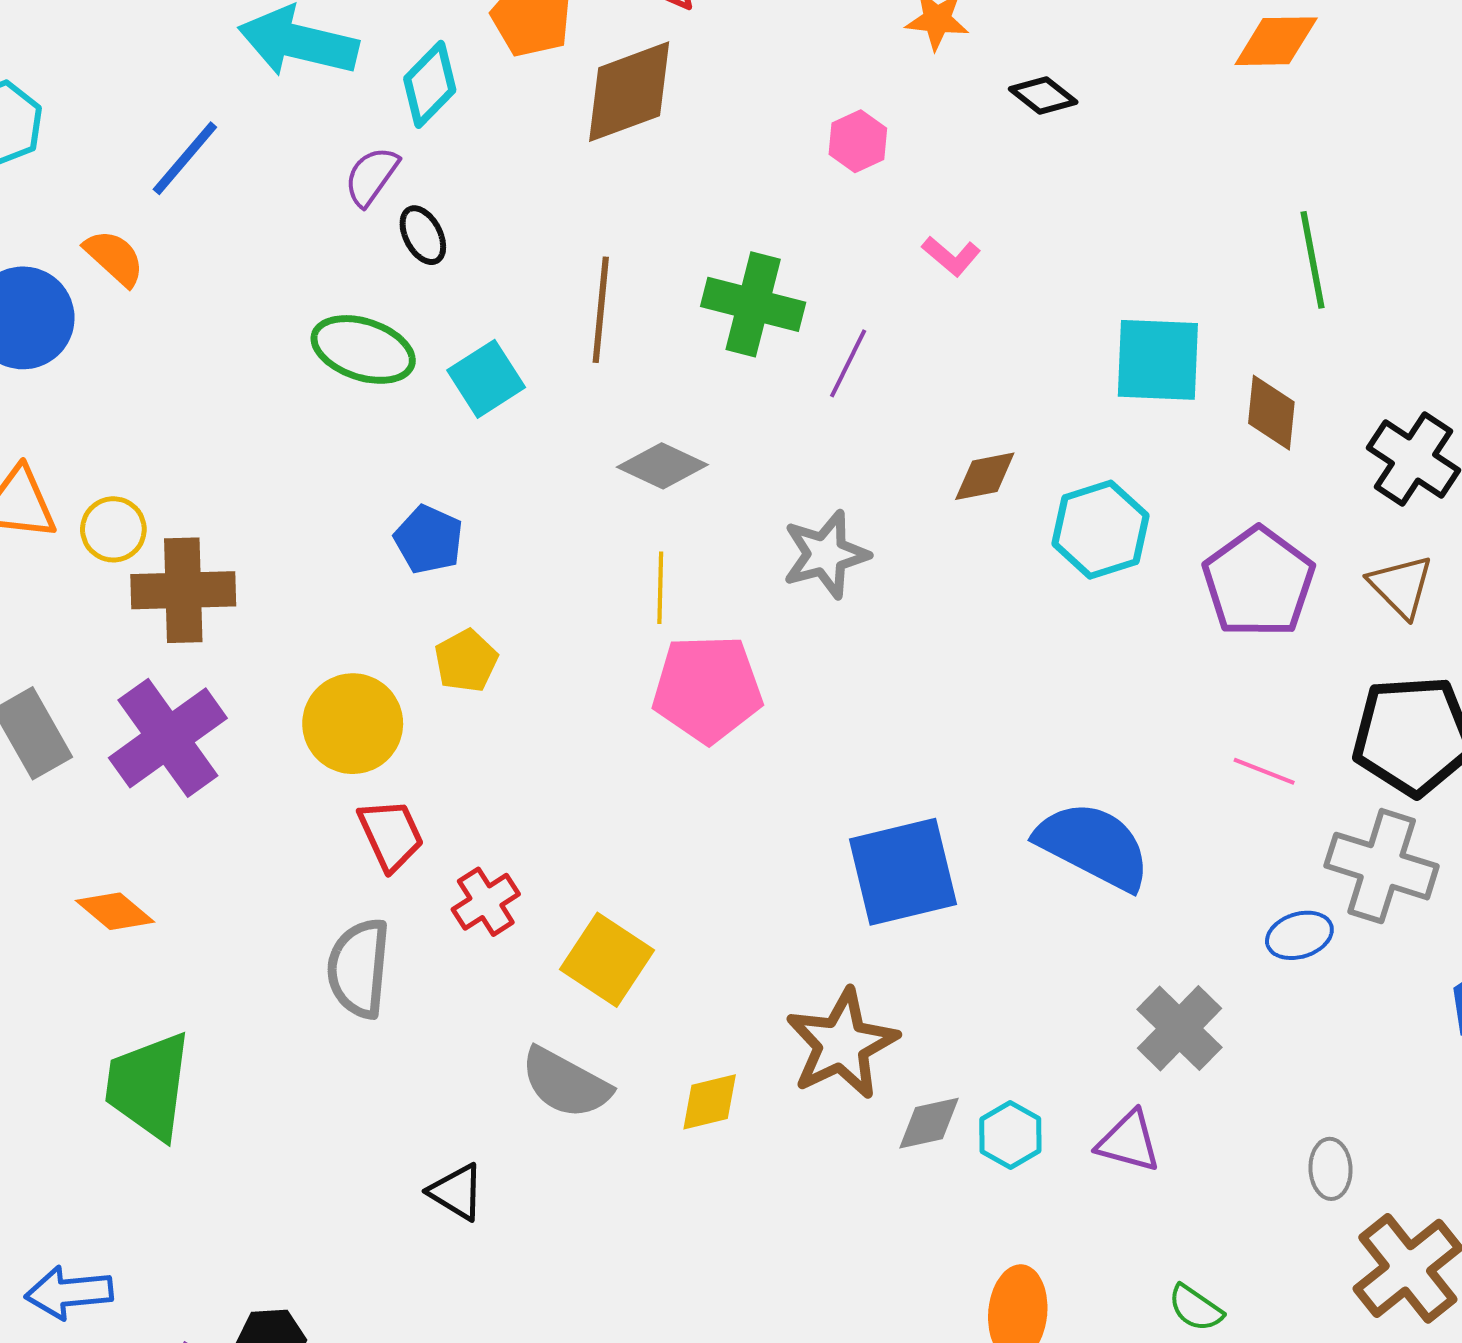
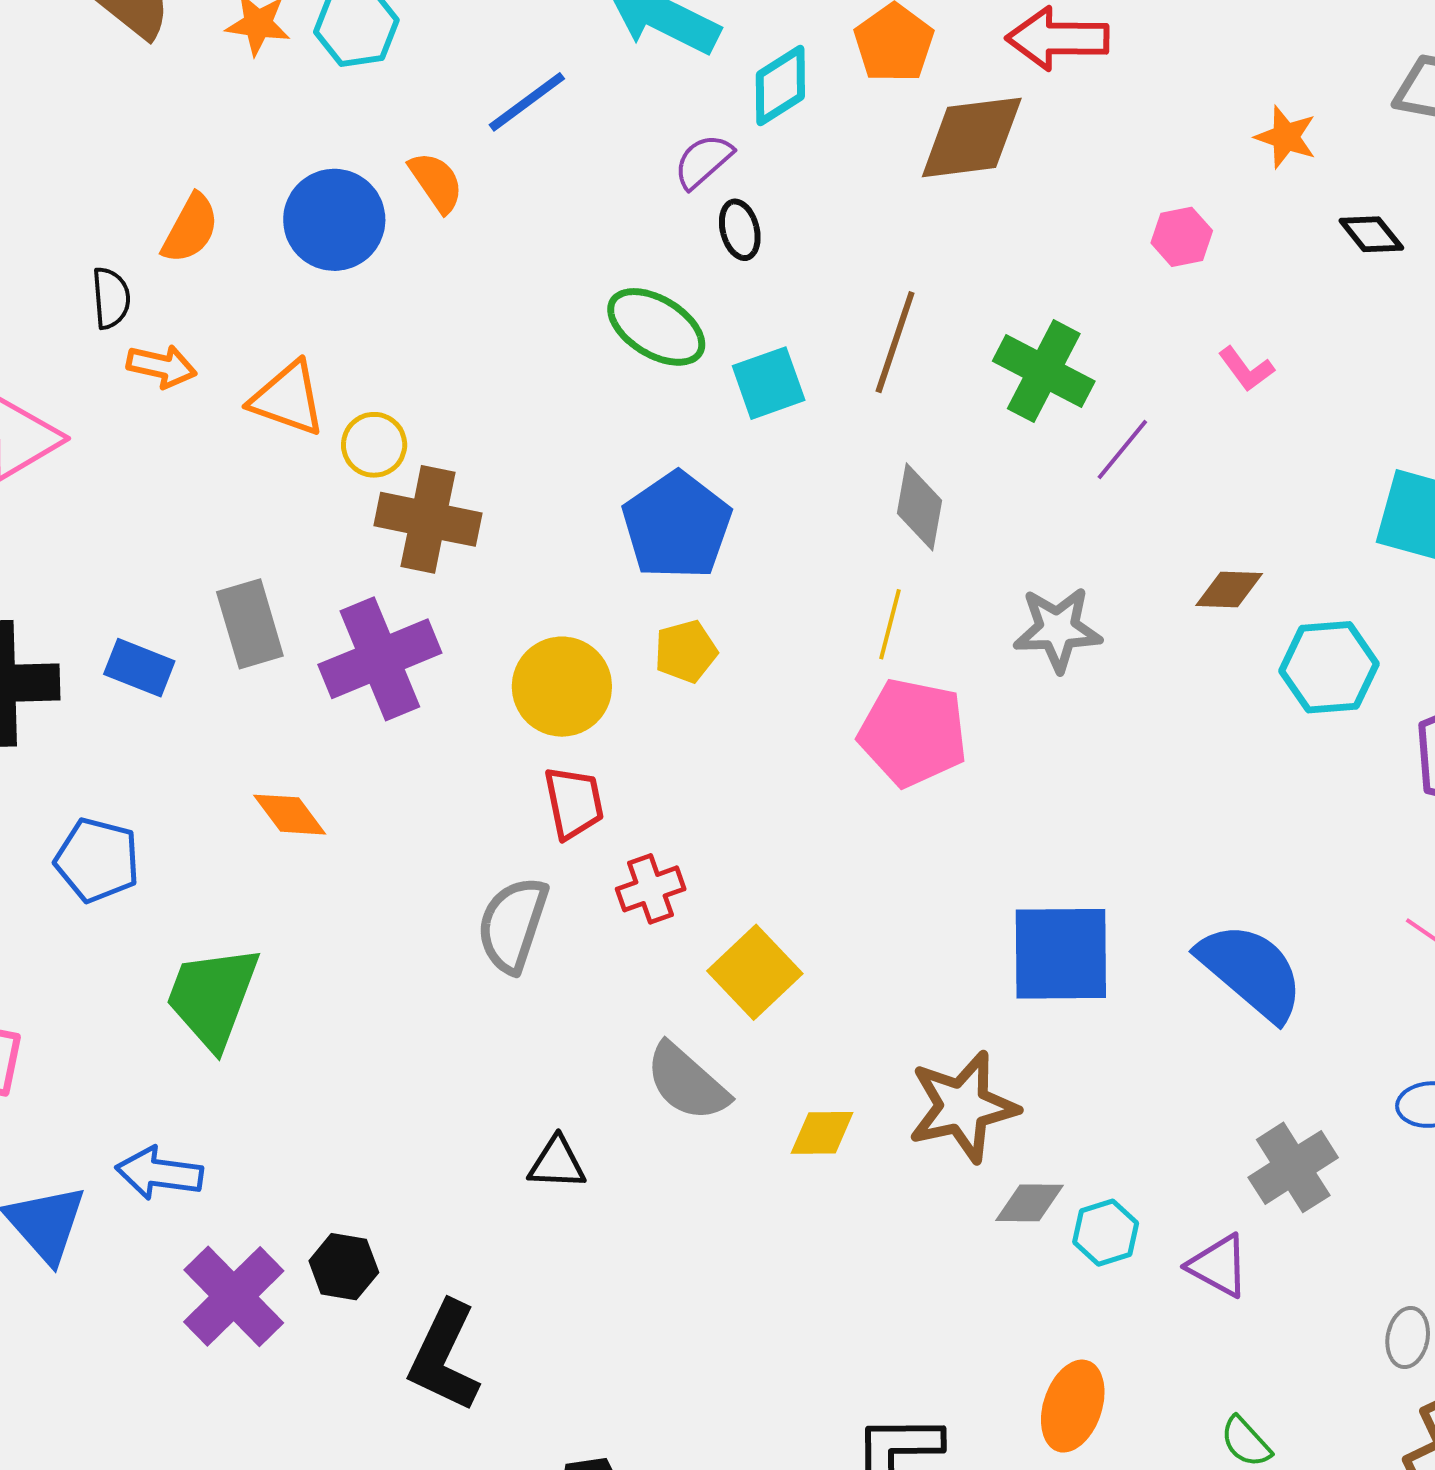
gray diamond: (662, 466) -> (920, 507), turned 62
blue pentagon: (429, 540) -> (677, 526), size x1.6
green trapezoid: (148, 1086) -> (213, 997), moved
black triangle: (457, 1192) -> (557, 1163), turned -42

